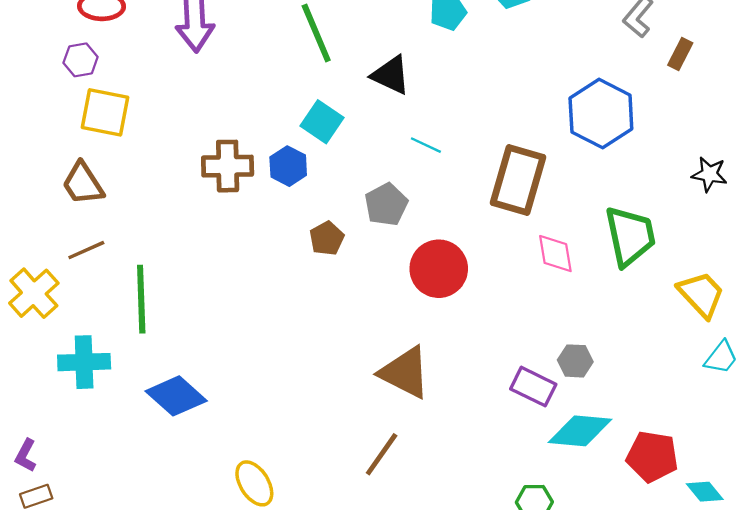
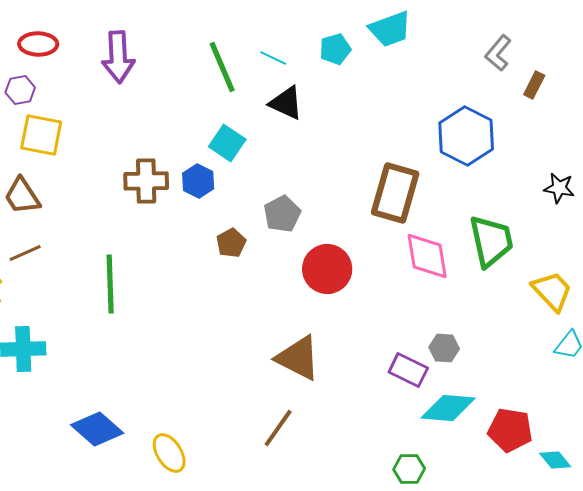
cyan line: (426, 145) -> (273, 58), moved
pink diamond: (555, 254) -> (427, 256), size x1.4
green line: (141, 299) -> (110, 284), moved
blue diamond: (176, 396) -> (97, 429), moved

